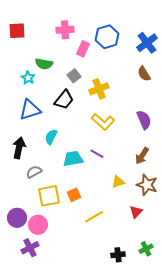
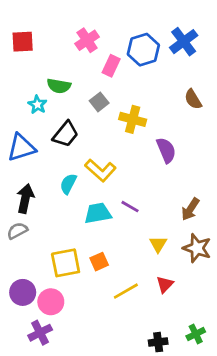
pink cross: (65, 30) -> (87, 40), turned -30
blue cross: (147, 43) -> (184, 42), moved
yellow cross: (99, 89) -> (133, 119), turned 36
black trapezoid: (64, 100) -> (66, 134), moved
blue triangle: (30, 110) -> (21, 148), moved
purple semicircle: (144, 120) -> (166, 150), moved
yellow L-shape: (103, 122) -> (100, 170), moved
gray semicircle: (34, 172) -> (17, 231), moved
yellow triangle: (118, 182) -> (158, 244), turned -40
red triangle: (136, 212) -> (165, 284), moved

